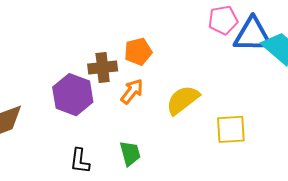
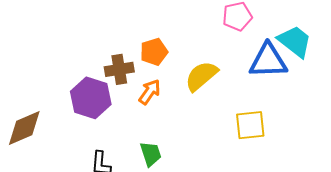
blue triangle: (253, 35) -> (268, 61), moved
yellow semicircle: (183, 100) -> (201, 76), moved

